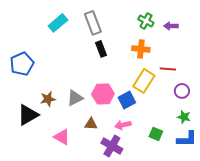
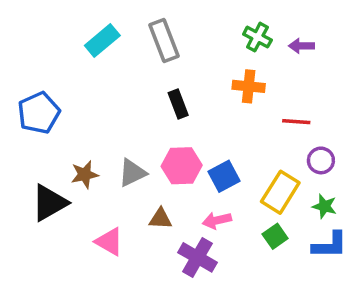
black rectangle: (101, 49) -> (178, 104), moved
yellow rectangle: (144, 81) -> (280, 192), moved
green square: (156, 134) -> (275, 236), turned 32

